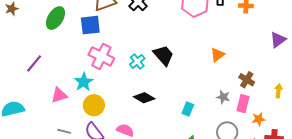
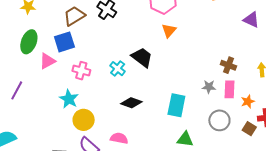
purple triangle: (278, 40) -> (251, 20), turned -48
orange triangle: (217, 55) -> (169, 31), moved
pink cross: (101, 56) -> (81, 71), size x0.7
pink triangle: (59, 95) -> (47, 61), moved
cyan rectangle: (188, 109) -> (176, 105), size x1.6

